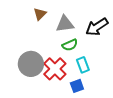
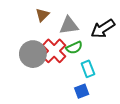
gray circle: (31, 64) -> (33, 54), moved
red cross: (55, 69) -> (54, 51), moved

